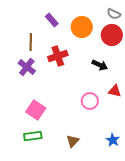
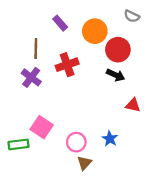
red circle: (112, 35) -> (118, 50), moved
pink circle: (90, 101) -> (76, 142), moved
green rectangle: (33, 136) -> (18, 144), moved
blue star: (113, 140) -> (110, 139), moved

